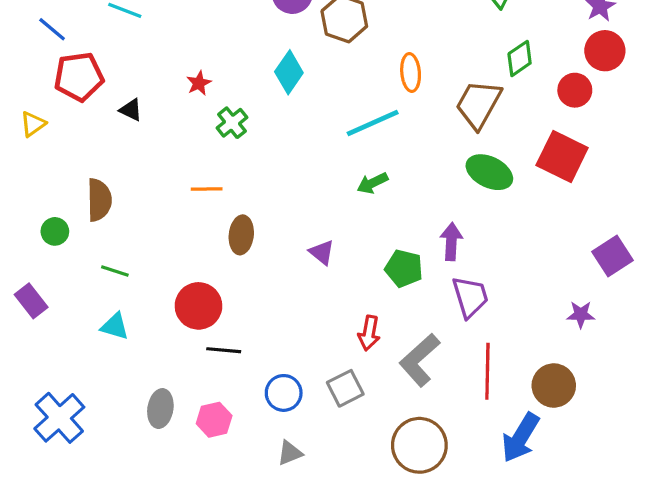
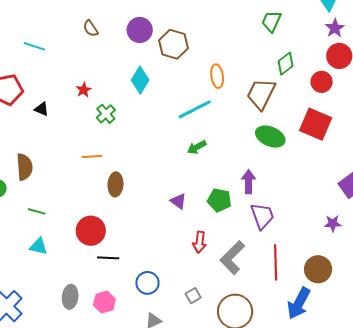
purple triangle: (322, 252) -> (178, 201), moved
gray square: (345, 388) -> (193, 296), moved, size x0.7

